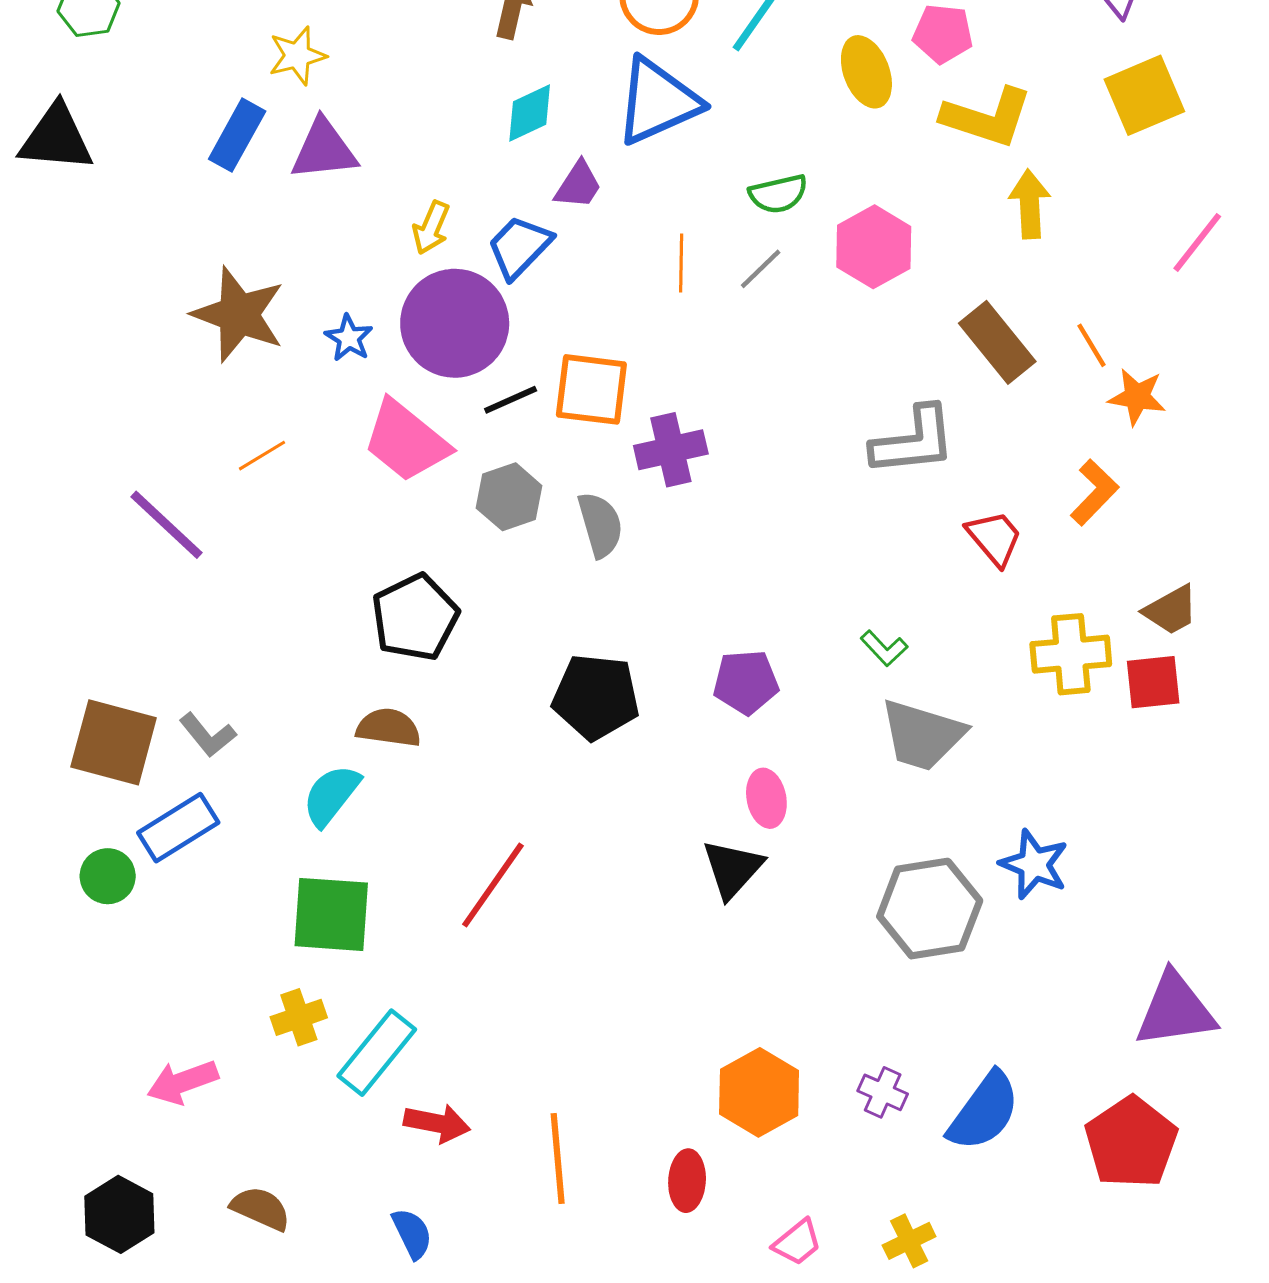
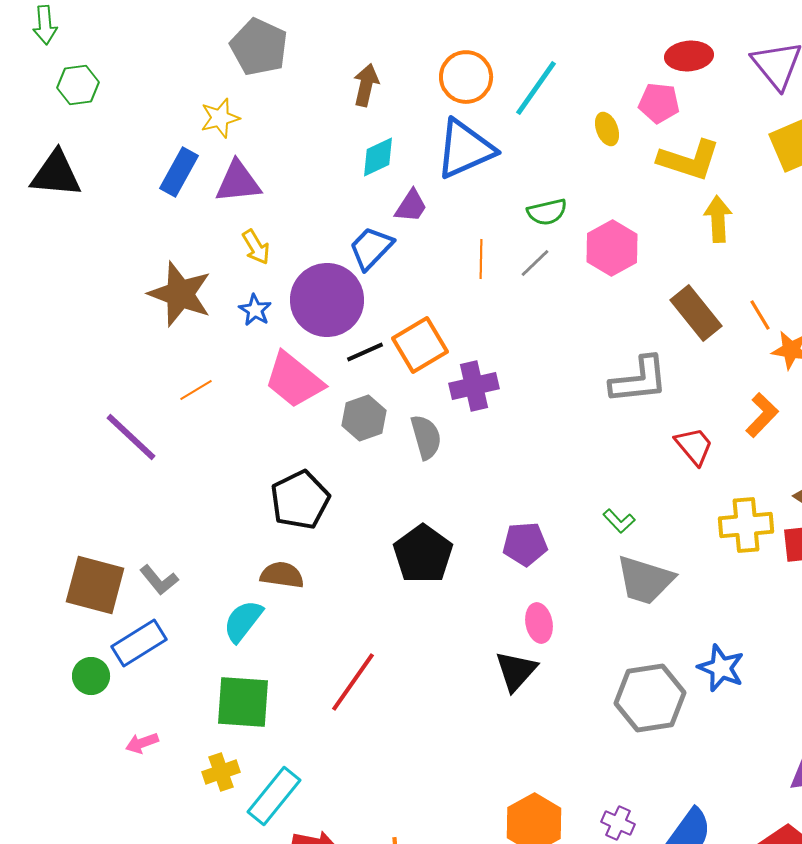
yellow ellipse: (866, 72) -> (607, 129), size x0.7
yellow arrow: (431, 228) -> (256, 247), moved, turned -54
orange square: (591, 389) -> (420, 345), turned -38
black pentagon: (596, 697) -> (423, 554), turned 30
pink arrow: (183, 1082) -> (142, 743), moved, size x0.7

